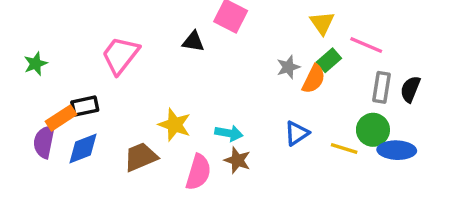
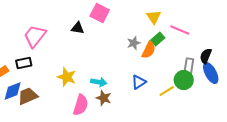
gray rectangle: (381, 87) -> (189, 67), moved
black rectangle: (85, 106) -> (24, 63), moved
yellow line: (344, 148) -> (167, 91), turned -49
blue ellipse: (397, 150) -> (211, 73), moved, turned 60
brown trapezoid: (141, 157) -> (28, 96), moved

